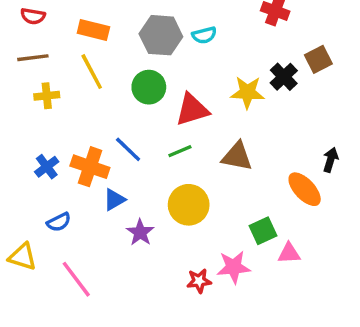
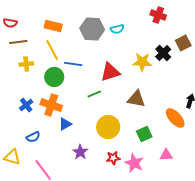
red semicircle: (33, 16) -> (10, 23), moved
green circle: (149, 87) -> (54, 77), moved
blue line: (128, 149) -> (73, 64), moved, turned -36
green line: (180, 151) -> (94, 94), moved
green square: (263, 231) -> (144, 134), moved
purple star: (140, 232) -> (80, 152), moved
pink star: (234, 267) -> (134, 163), turned 30
red star: (199, 281) -> (113, 158), moved

